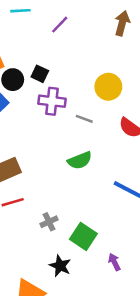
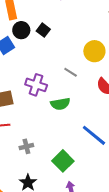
purple cross: (52, 101) -> (36, 85), moved
green square: (83, 236) -> (63, 161), moved

